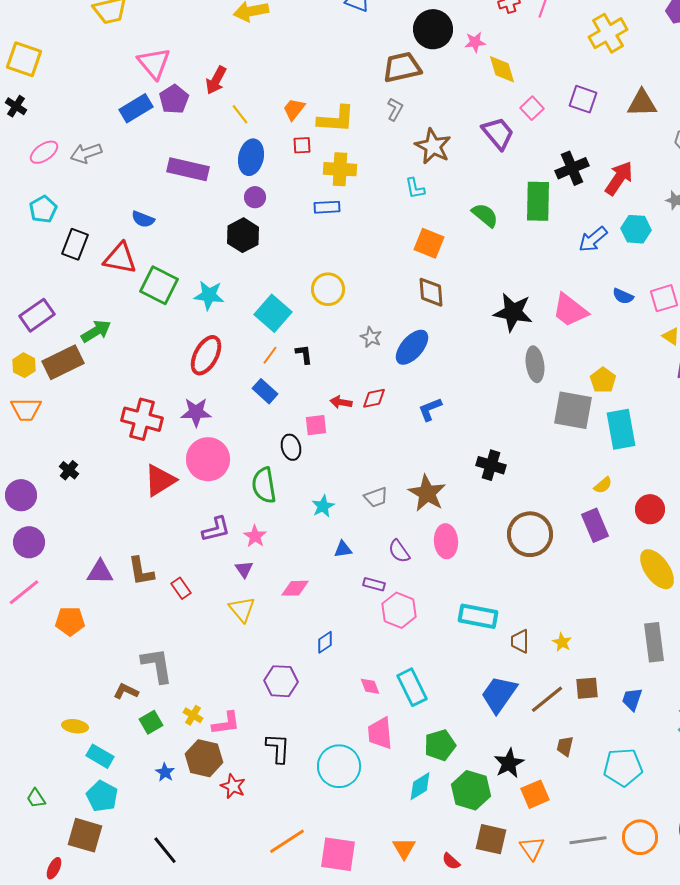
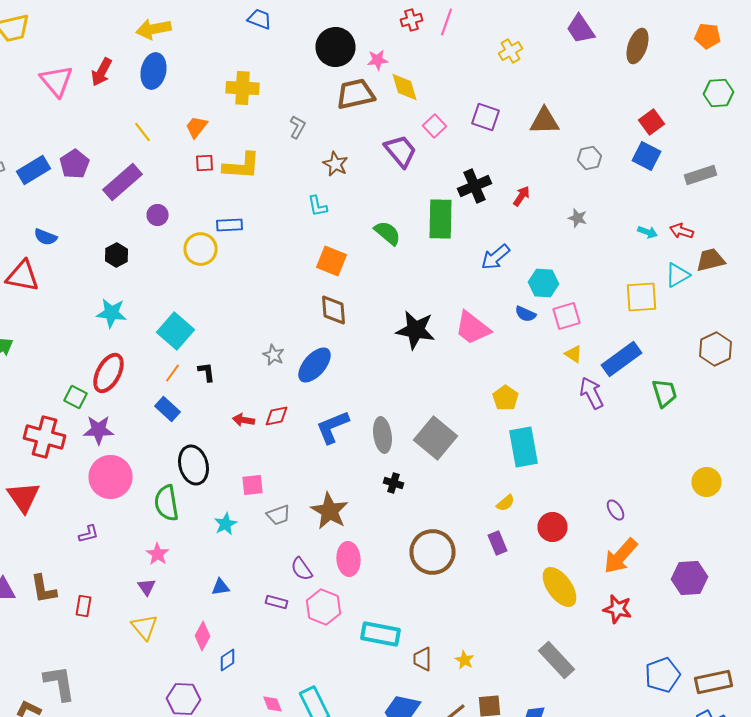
yellow cross: (608, 33) -> (510, 51), size x0.6
brown trapezoid: (402, 67) -> (356, 94), moved
red arrow: (216, 80) -> (102, 72), moved
purple pentagon: (174, 99) -> (74, 164), moved
blue rectangle: (136, 108) -> (34, 170), moved
yellow L-shape: (336, 119) -> (242, 166), moved
brown star: (433, 146) -> (336, 164), size x0.7
blue ellipse: (251, 157) -> (154, 71), moved
purple rectangle: (188, 169) -> (122, 182), moved, turned -54
yellow cross: (340, 169) -> (242, 88), moved
red arrow: (619, 178) -> (522, 196), size x0.6
cyan hexagon: (636, 229) -> (544, 283), moved
black hexagon: (243, 235) -> (116, 255), moved, size x0.7
green square: (159, 285) -> (76, 397), moved, size x0.6
yellow circle: (328, 289) -> (200, 249), moved
gray ellipse: (535, 364) -> (382, 435), moved
blue L-shape: (430, 409) -> (332, 427), size x1.4
gray square: (573, 410) -> (436, 438), moved, turned 30
pink square: (316, 425) -> (252, 485), moved
black ellipse: (291, 447) -> (194, 465), size x1.5
black cross: (491, 465) -> (394, 483), size x0.7
red triangle: (160, 480) -> (24, 497), moved, turned -33
purple rectangle: (595, 525) -> (498, 543), size x0.7
purple L-shape: (216, 529) -> (88, 534), moved, size x0.7
blue triangle: (343, 549) -> (220, 587), moved
red rectangle: (181, 588) -> (84, 606), turned 45
pink diamond: (295, 588) -> (202, 636), moved, turned -60
pink hexagon: (399, 610) -> (324, 607), moved
gray rectangle: (654, 642) -> (556, 660), turned -36

